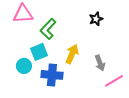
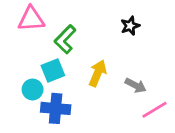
gray arrow: (100, 63) -> (136, 85), turned -42
blue cross: (52, 75) -> (56, 108), moved

